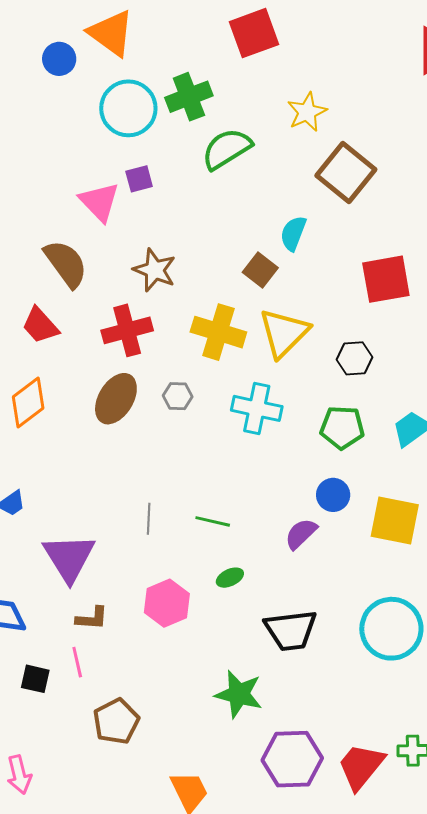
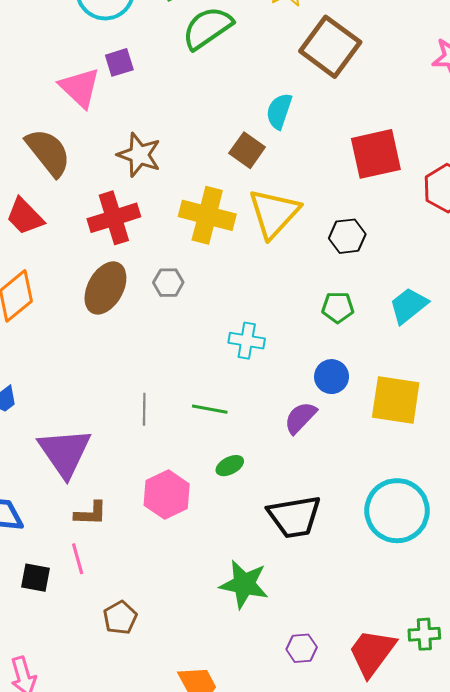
cyan cross: (257, 408) -> (247, 341), moved, size x0.7
green pentagon: (342, 427) -> (338, 307), size x0.7
brown pentagon: (116, 721) -> (120, 618), size x0.7
purple hexagon: (292, 759) -> (302, 648), size x0.5

